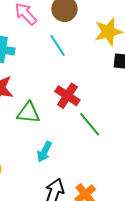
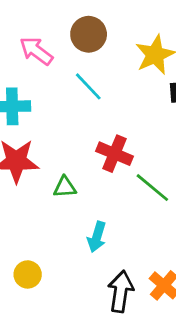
green triangle: (28, 113) -> (65, 187), size x0.7

